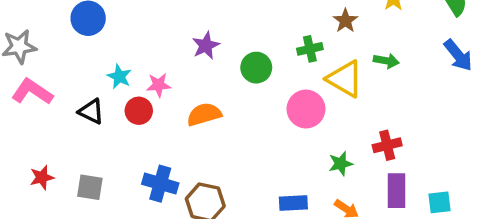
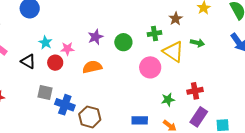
purple star: (206, 46) -> (95, 37), moved
gray square: (90, 187) -> (45, 93), moved
purple rectangle: (397, 191) -> (199, 117), turned 30

